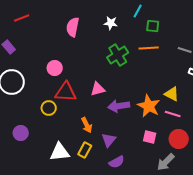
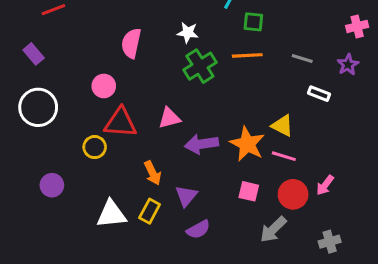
white star: (111, 23) -> (188, 33), moved
pink semicircle: (73, 27) -> (131, 43), moved

